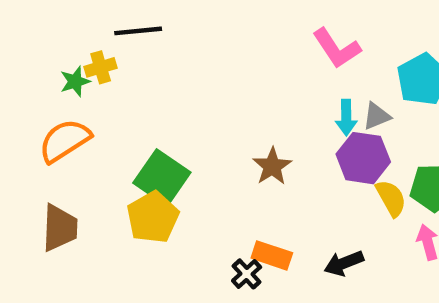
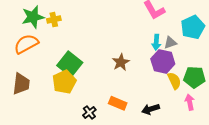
yellow cross: (101, 67) -> (54, 20), moved
green star: (75, 81) -> (33, 17), size x1.6
black cross: (247, 274) -> (89, 113), moved

